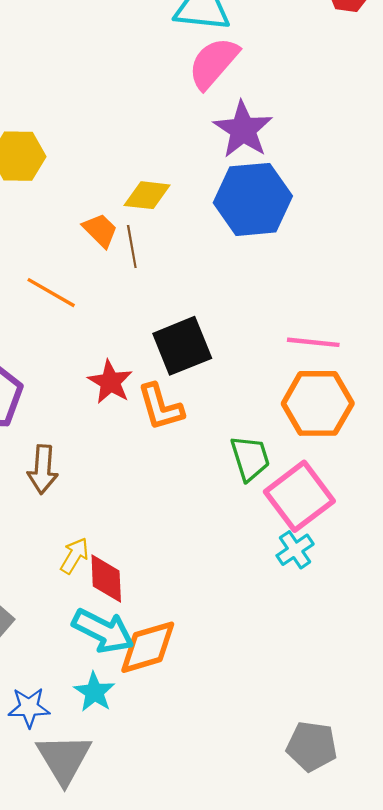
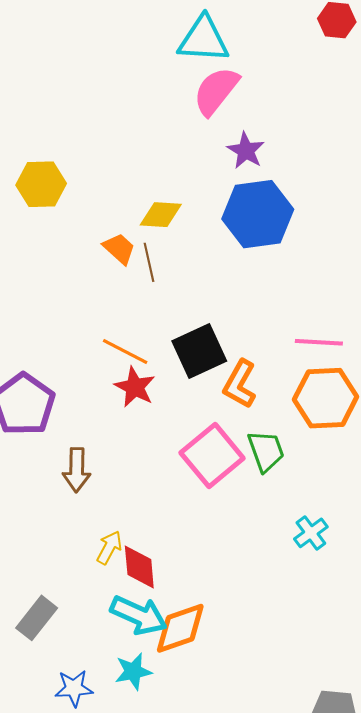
purple star: (243, 130) -> (246, 151), size x0.7
orange line: (51, 293) -> (125, 351), moved
orange L-shape: (161, 407) -> (240, 384), moved, turned 48
pink square: (299, 496) -> (212, 456), moved
cyan star: (94, 692) -> (133, 671), turned 30

